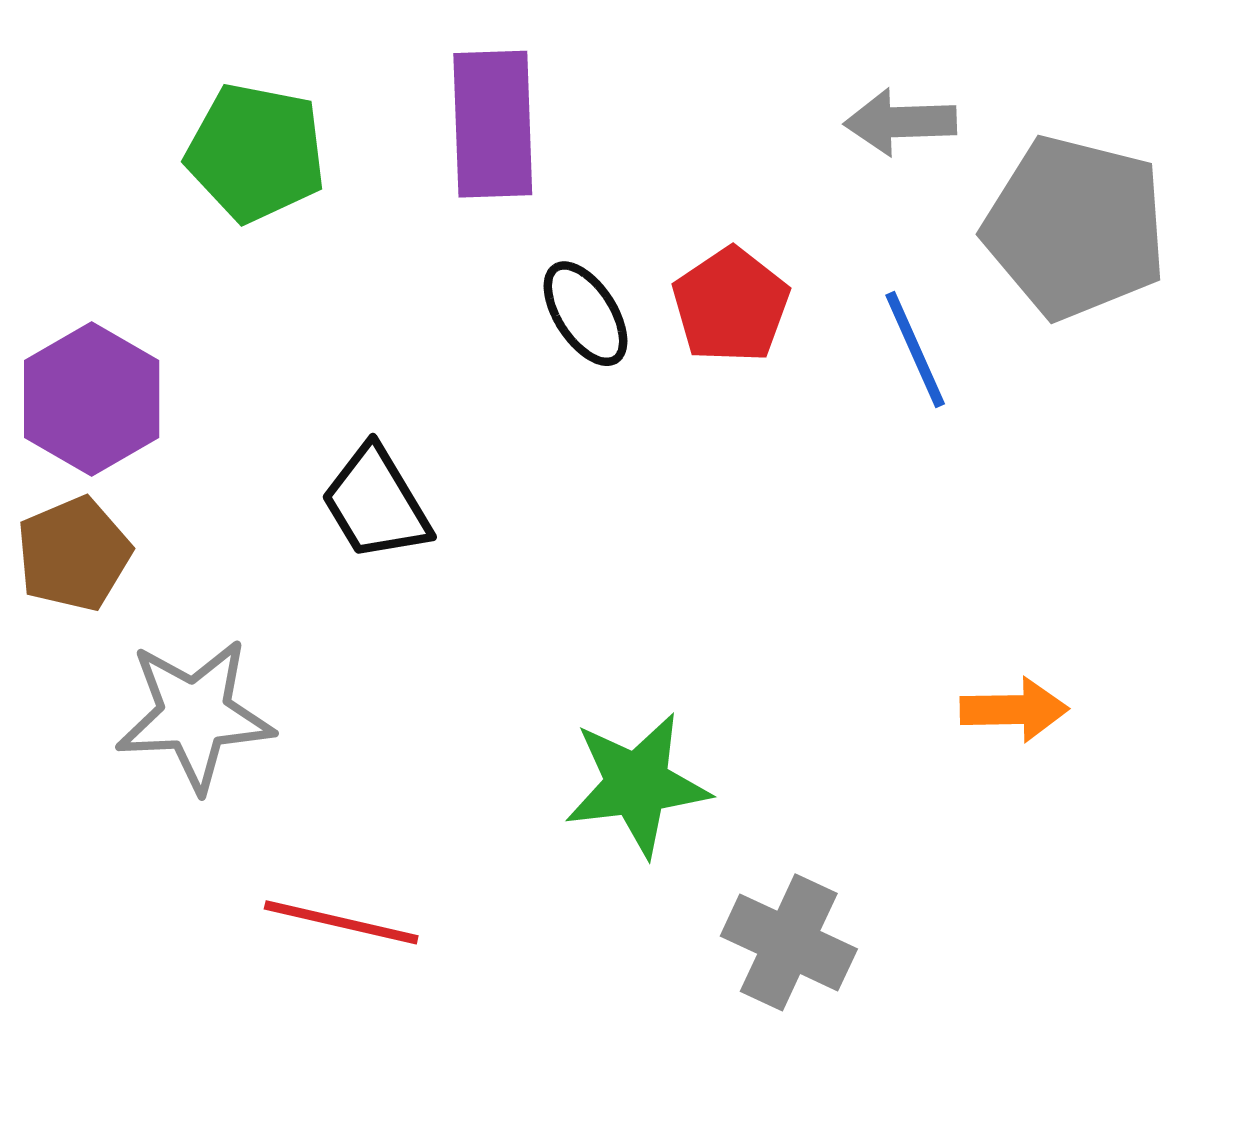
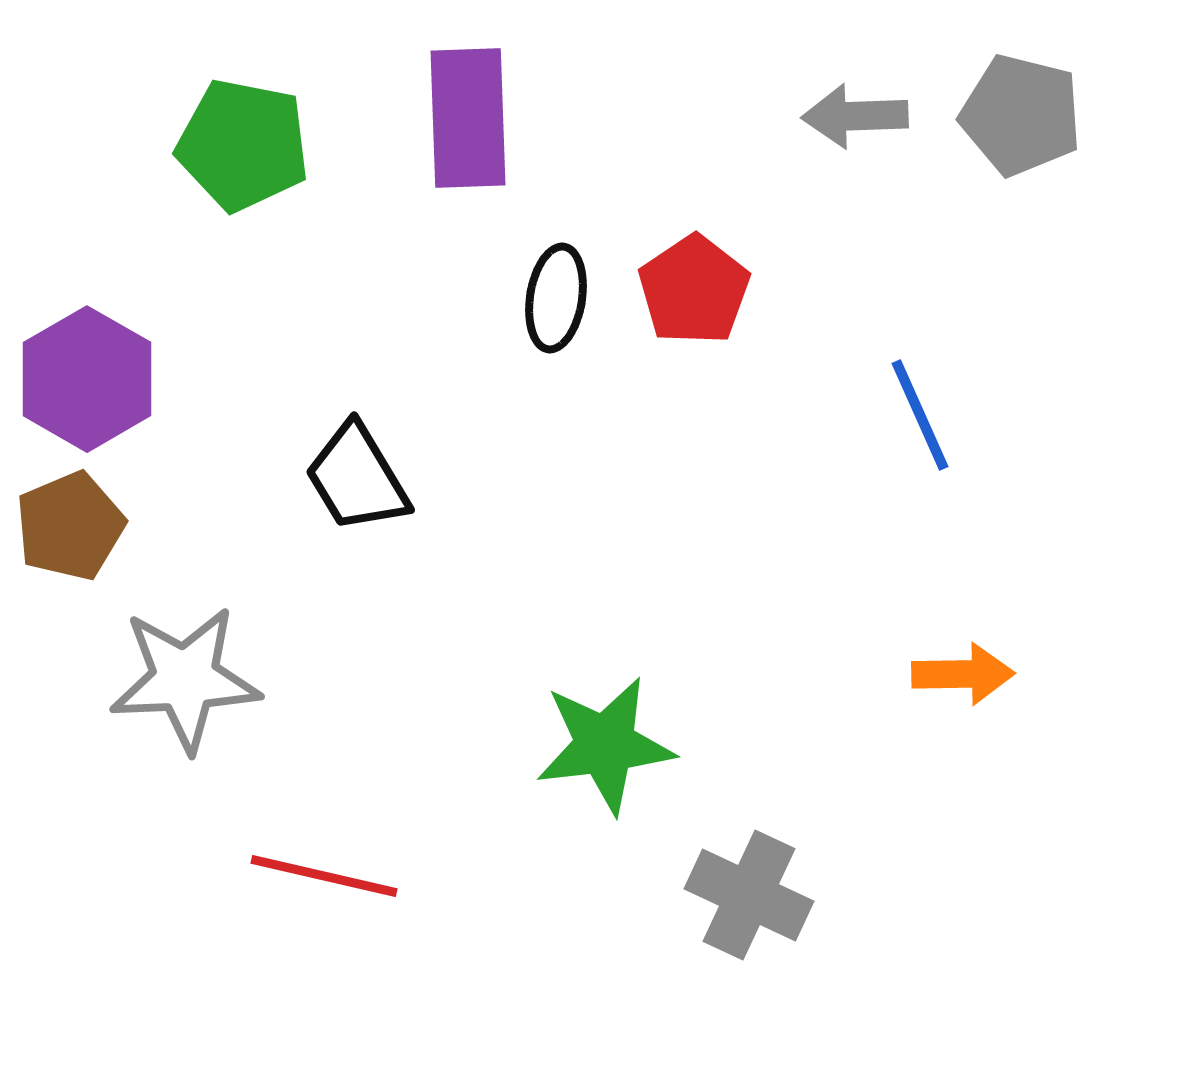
gray pentagon: (1075, 227) -> (1021, 115), moved, size x0.7
black ellipse: (586, 314) -> (556, 298), turned 42
blue line: (915, 349) -> (920, 415), moved

